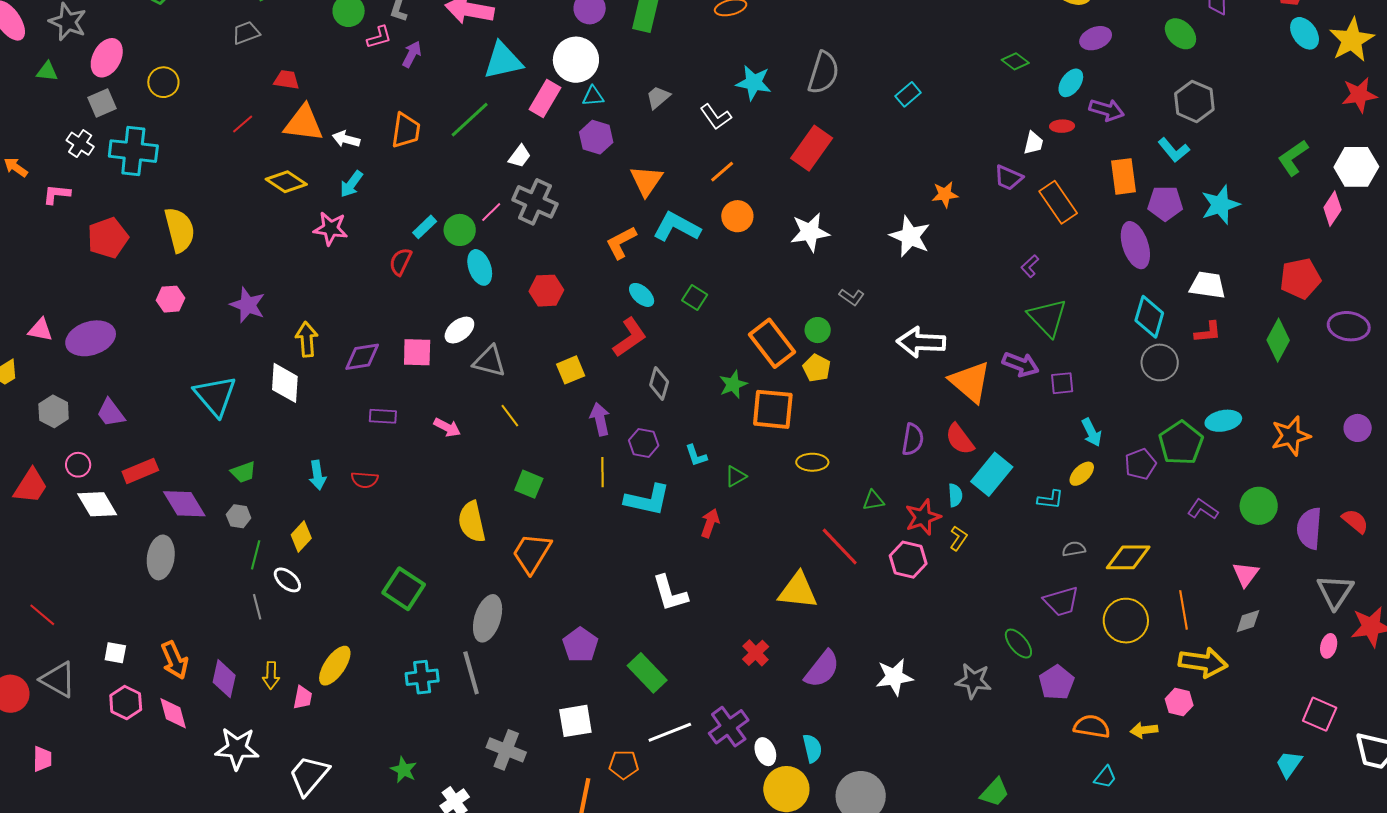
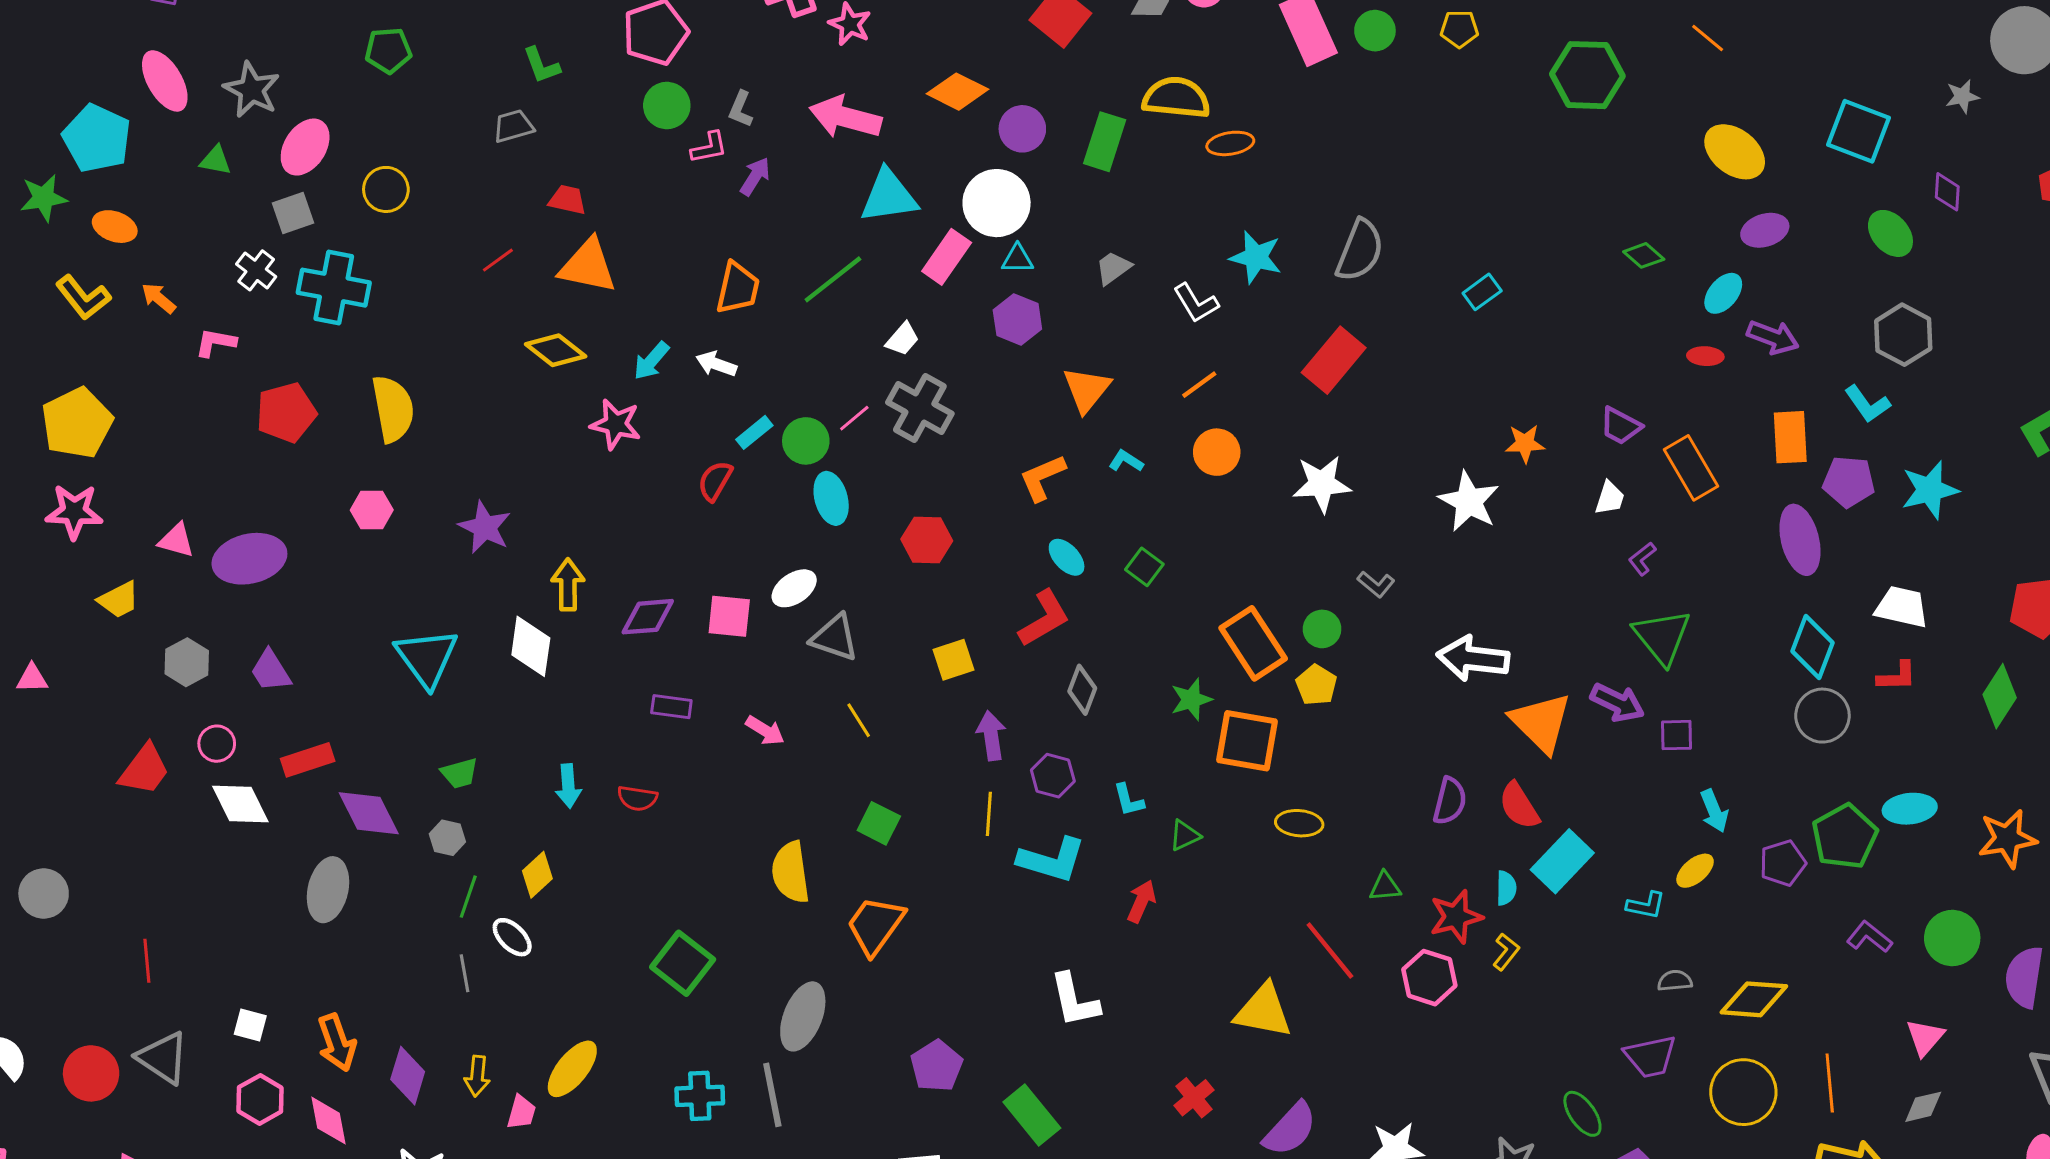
white arrow: (346, 139) -> (716, 364), moved
white trapezoid: (1033, 143) -> (1610, 498), moved
cyan L-shape: (677, 227) -> (1126, 461), size x0.5
red line: (42, 615) -> (147, 961), turned 40

